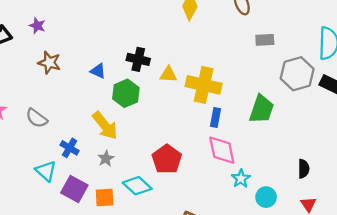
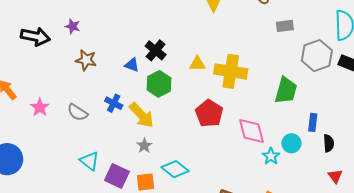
black cross: (138, 59) -> (156, 50), moved, turned 30
blue rectangle: (215, 117) -> (313, 122), moved
blue cross: (70, 148) -> (114, 103), moved
red pentagon: (167, 159) -> (209, 113), moved
cyan circle: (266, 197) -> (291, 143), moved

